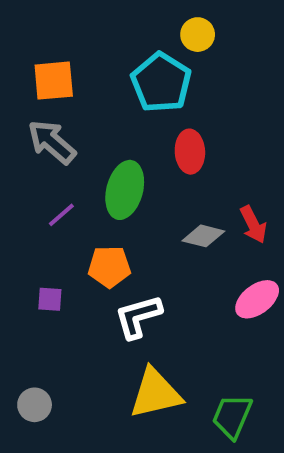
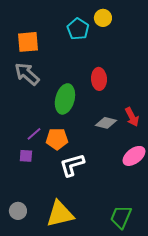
cyan pentagon: (161, 82) -> (78, 29), moved, size x0.7
purple line: (61, 215) -> (34, 134), moved
yellow triangle: (155, 393) -> (60, 214), moved

